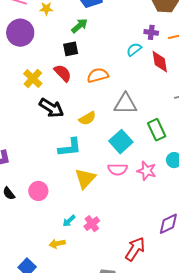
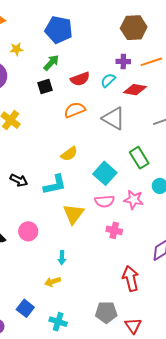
red diamond: (160, 62) -> (135, 90), turned -65
red semicircle: (63, 73) -> (80, 79), moved, turned 120
gray triangle: (125, 104) -> (114, 118), moved, turned 35
black arrow: (51, 108) -> (19, 180), moved, size x0.7
cyan arrow: (69, 221) -> (62, 258), turned -40
pink cross: (92, 224) -> (114, 230), moved, turned -35
red arrow: (135, 249) -> (131, 279), turned -40

